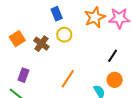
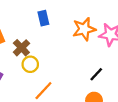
yellow circle: (64, 35) -> (30, 64), moved

